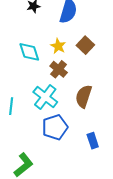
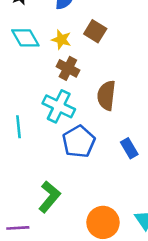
cyan diamond: (29, 52) -> (25, 38), moved

